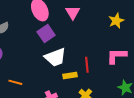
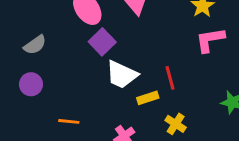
pink L-shape: (117, 56) -> (210, 40), moved
white trapezoid: (55, 57) -> (122, 75), turned 55

